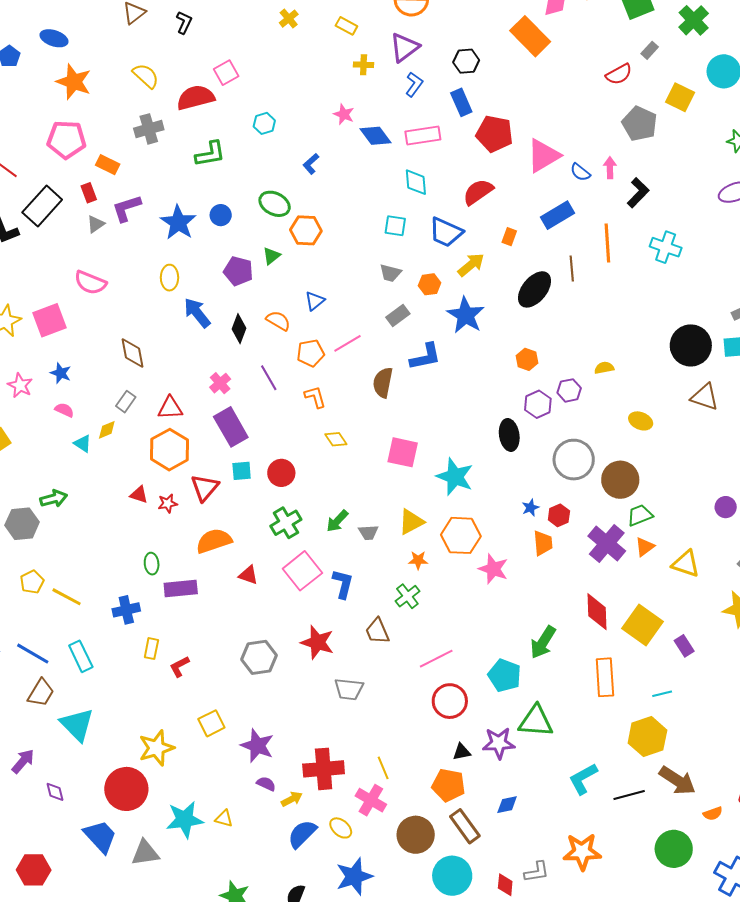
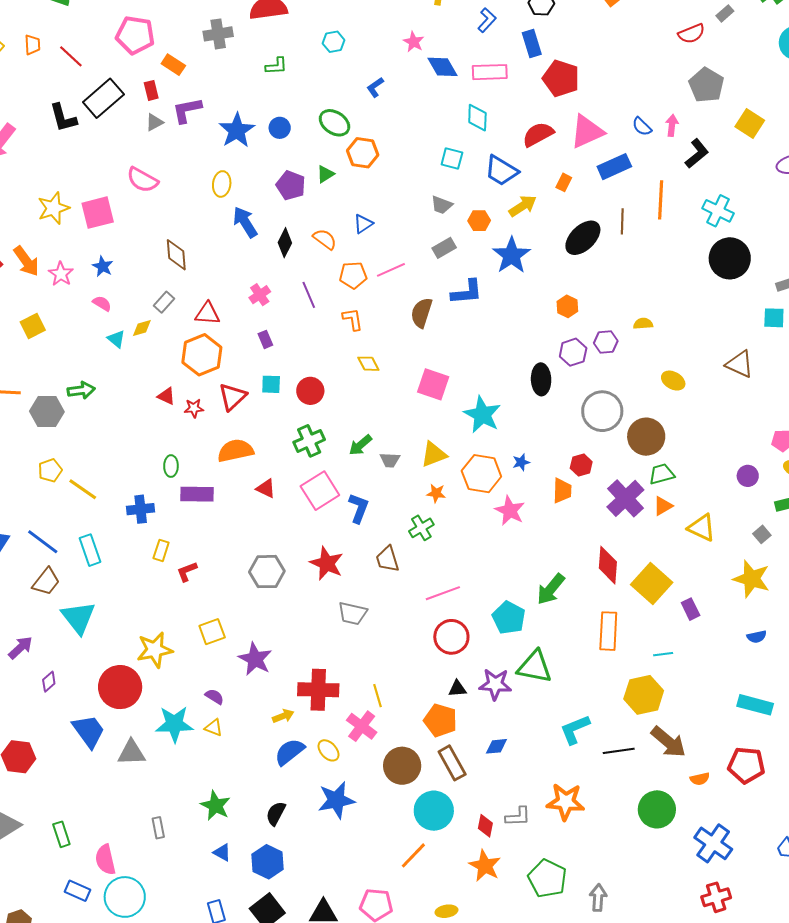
yellow square: (680, 97) -> (750, 124), moved
green L-shape: (210, 154) -> (276, 66), size x0.7
pink triangle: (543, 156) -> (587, 132), moved
black circle: (691, 345) -> (730, 258), moved
purple rectangle: (231, 427) -> (265, 339), size x0.5
blue star: (530, 508) -> (521, 462), moved
purple semicircle: (266, 784) -> (214, 697), moved
purple diamond: (55, 792) -> (49, 682), turned 55

